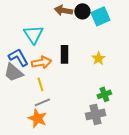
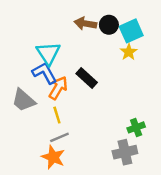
black rectangle: (64, 54) -> (87, 78), turned -48
blue L-shape: (18, 57) -> (45, 73), moved
yellow star: (98, 58) -> (129, 52), moved
orange arrow: (41, 62) -> (58, 88), turned -48

